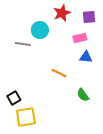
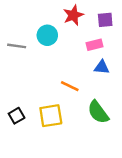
gray line: (23, 44) -> (17, 46), moved
green semicircle: (83, 95) -> (98, 112), size x1.5
yellow square: (26, 117) -> (51, 116), moved

